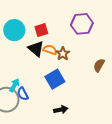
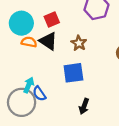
orange semicircle: (50, 50) -> (29, 42), moved
blue square: (55, 79) -> (73, 73), turned 30
black arrow: (61, 110) -> (84, 106), turned 128

